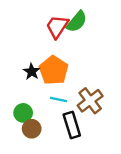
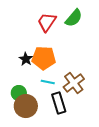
green semicircle: (77, 22) -> (74, 18), moved
orange pentagon: (54, 70) -> (44, 58), turned -30
brown circle: (32, 129) -> (26, 106), size x1.5

